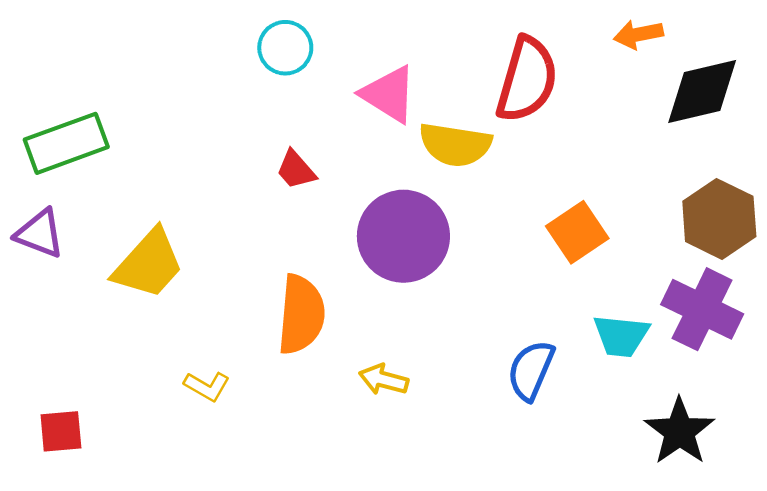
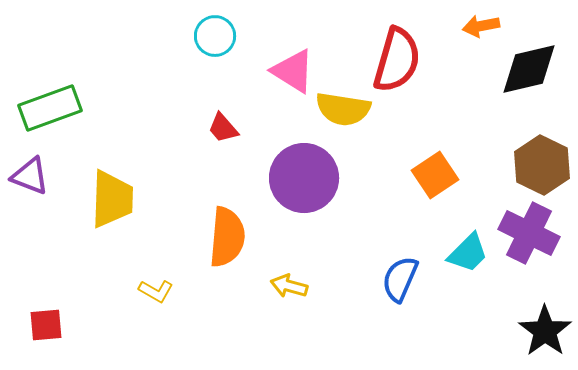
yellow trapezoid: (149, 264) -> (112, 199), turned -40
cyan trapezoid: (621, 336) -> (468, 253), turned -51
black star: (680, 431) -> (545, 331), moved

